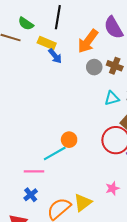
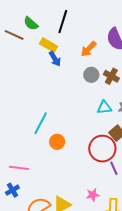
orange arrow: (88, 41) -> (89, 49), size x0.7
cyan line: (55, 153) -> (41, 123), moved, turned -40

